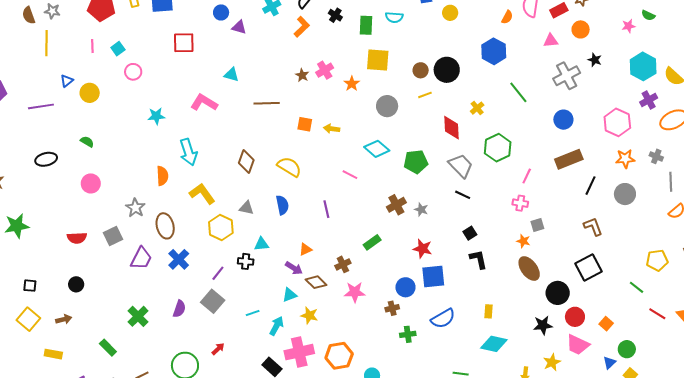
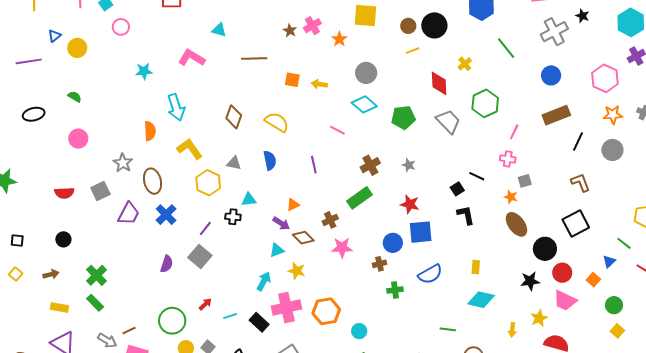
gray circle: (387, 106) -> (366, 73), moved
black line: (463, 195) -> (477, 176), moved
brown cross: (396, 205) -> (370, 165), moved
green rectangle: (372, 242) -> (360, 198), size x1.4
cyan line: (253, 313) -> (230, 316), moved
green cross: (138, 316) -> (97, 275), moved
yellow square: (28, 319) -> (16, 274), size x0.6
yellow rectangle: (53, 354) -> (59, 308), moved
blue triangle: (609, 363) -> (609, 261), moved

